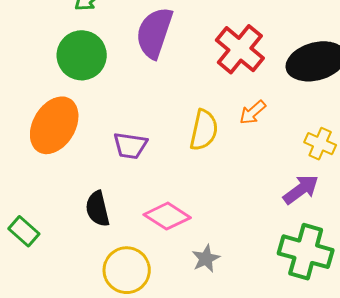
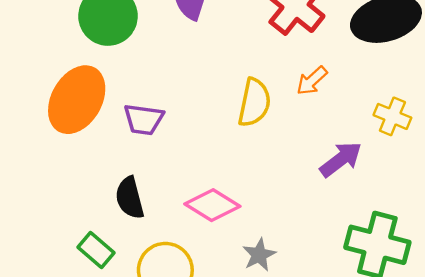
purple trapezoid: (130, 146) -> (144, 119), moved
purple arrow: (301, 189) -> (341, 159), moved
green rectangle: (24, 231) -> (96, 250), moved

